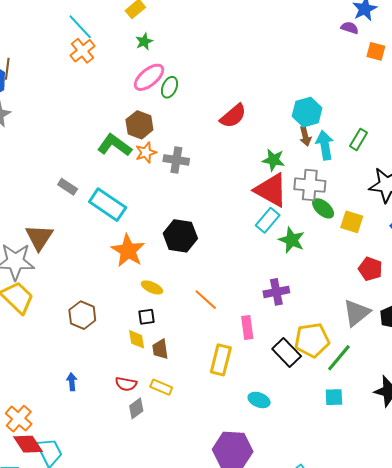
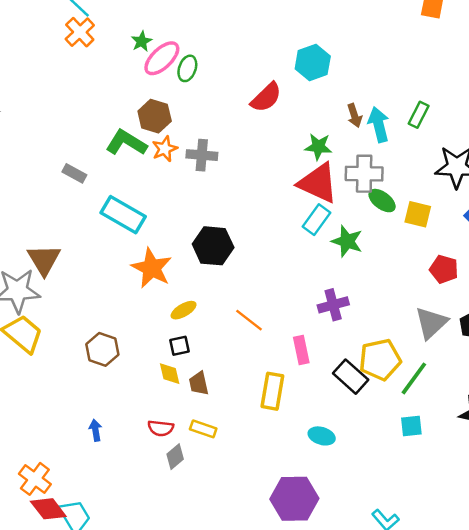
green star: (144, 42) -> (142, 41), moved
cyan hexagon: (307, 112) -> (313, 63), moved
gray rectangle: (68, 187) -> (74, 173), moved
yellow ellipse: (152, 287) -> (184, 310), turned -50

